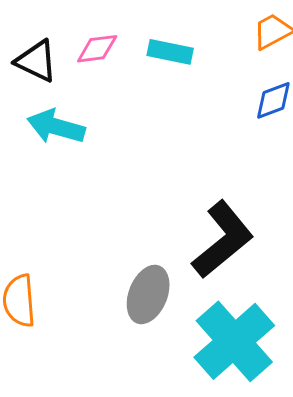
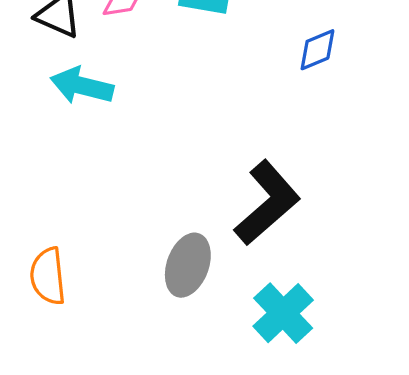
cyan cross: (234, 341) -> (283, 313), size x0.7

